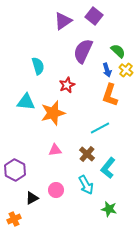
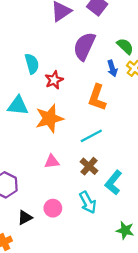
red star: (67, 85) -> (54, 80), moved
orange L-shape: (110, 95) -> (97, 97), moved
cyan line: (100, 128) -> (91, 136), moved
green star: (109, 209) -> (125, 230), moved

